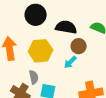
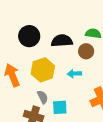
brown circle: (79, 46) -> (86, 51), moved
cyan arrow: (70, 62) -> (74, 74), turned 56

